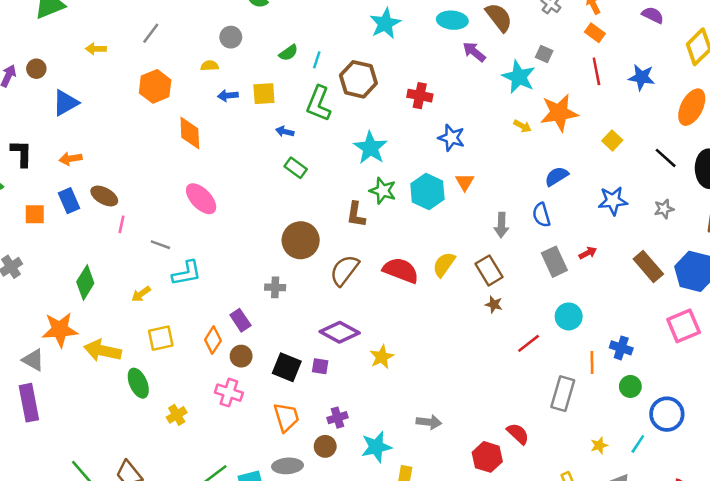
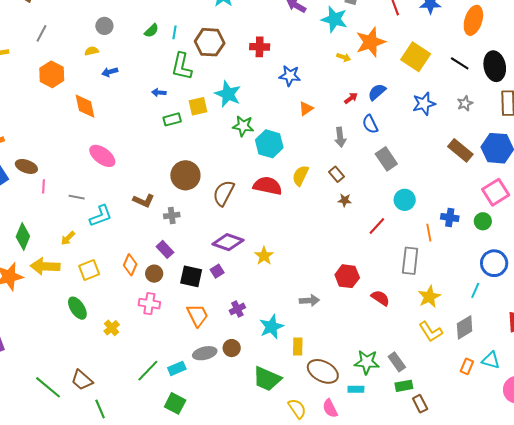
yellow square: (264, 94) -> (198, 106), moved
yellow square: (612, 140) -> (416, 57), size x1.8
green rectangle: (296, 168) -> (172, 119), turned -42
orange triangle: (465, 182) -> (306, 109), turned 35
cyan hexagon: (427, 191) -> (269, 144), moved
brown L-shape: (356, 215) -> (144, 201), moved, turned -65
red arrow: (588, 253) -> (351, 98), moved
brown rectangle: (489, 270) -> (336, 174), size x0.7
purple rectangle: (240, 320) -> (165, 249), moved
yellow arrow: (103, 351) -> (45, 266), moved
purple square: (320, 366) -> (217, 271), turned -32
green circle: (630, 386) -> (483, 221), moved
yellow star: (599, 445) -> (429, 297), moved, size x1.6
brown circle: (325, 446) -> (232, 348), moved
red hexagon: (487, 457) -> (347, 276), moved

